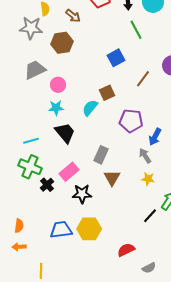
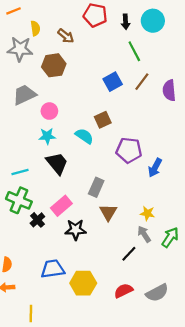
brown line: (143, 79) -> (142, 82), moved
cyan semicircle: (90, 108) -> (84, 136), turned 84
gray arrow: (145, 156) -> (144, 234), moved
black line: (150, 216) -> (129, 254), moved
yellow hexagon: (89, 229) -> (83, 283), moved
gray semicircle: (149, 268) -> (157, 293), moved, size x1.5

